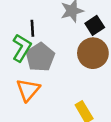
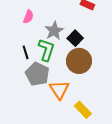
green L-shape: (22, 48) -> (46, 50), moved
orange triangle: (28, 90) -> (59, 90), moved

